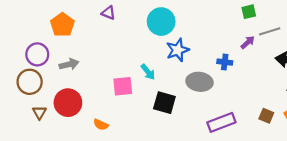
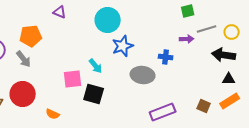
orange pentagon: (62, 25) -> (31, 36), moved, turned 30
purple arrow: (248, 42) -> (187, 39), turned 40
gray arrow: (69, 64) -> (24, 59), turned 66
black square: (164, 103) -> (94, 94), moved

